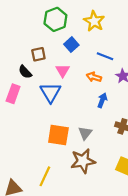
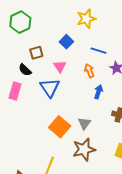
green hexagon: (55, 19) -> (20, 22), moved
yellow star: (94, 21) -> (86, 19), turned 30
orange arrow: (94, 77) -> (89, 71), turned 56
orange square: (58, 135) -> (60, 127), turned 35

